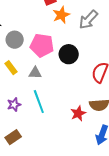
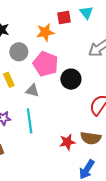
orange star: (61, 15) -> (45, 32), moved

